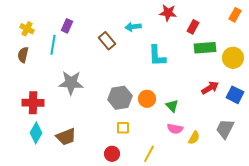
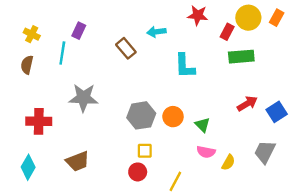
yellow circle: (233, 58) -> (248, 18), moved
blue square: (235, 95) -> (277, 112), turned 30
cyan diamond: (36, 133) -> (28, 167), moved
red circle: (112, 154) -> (138, 172), moved

